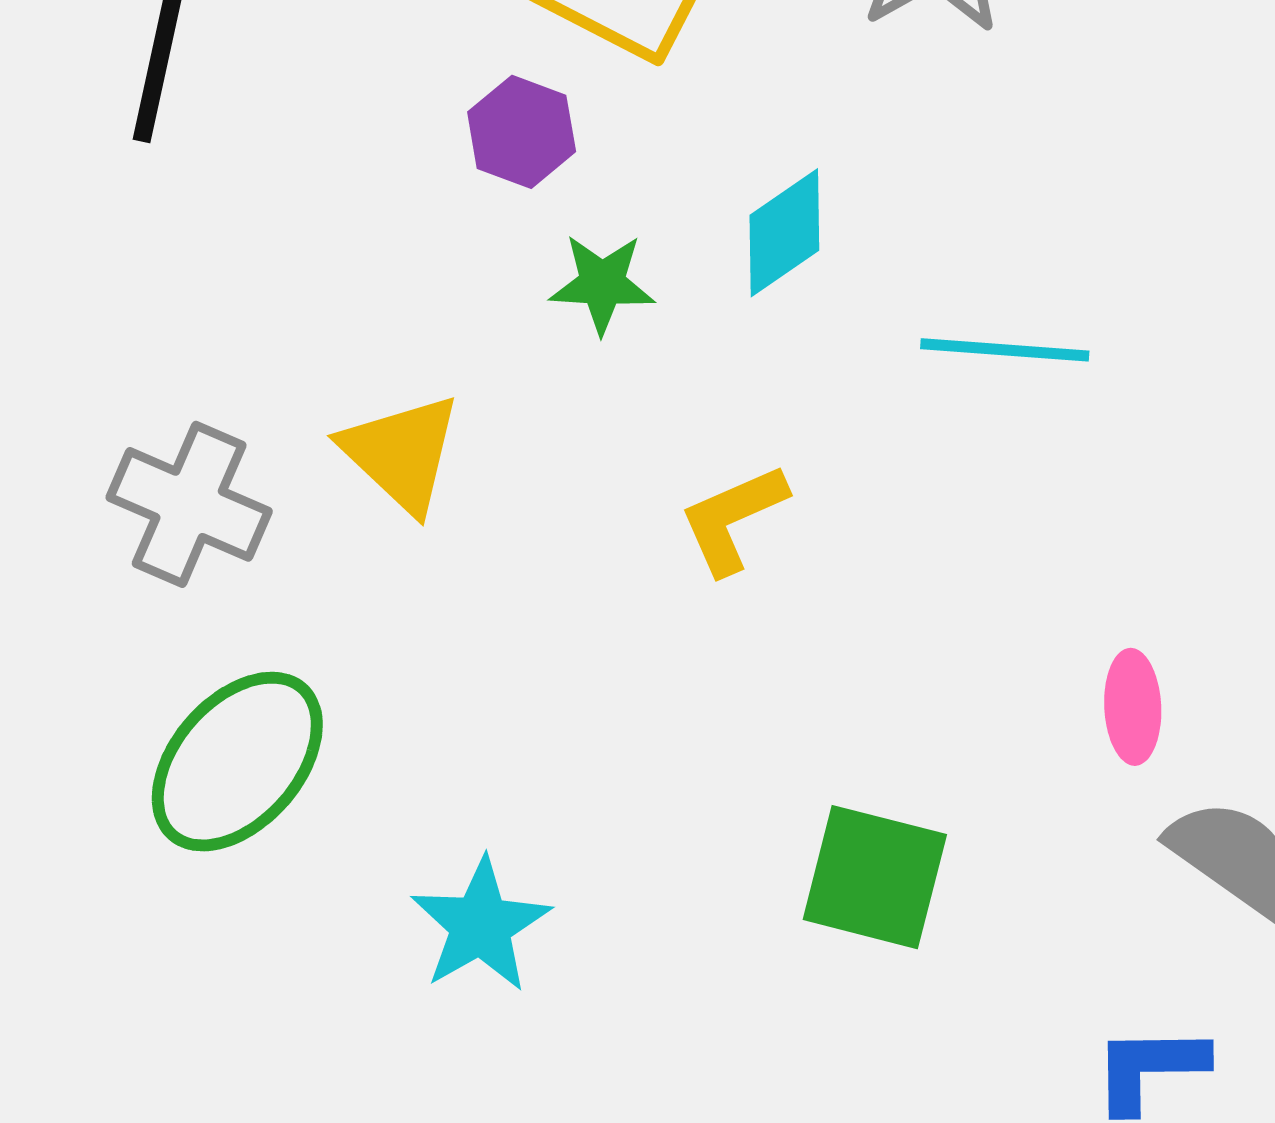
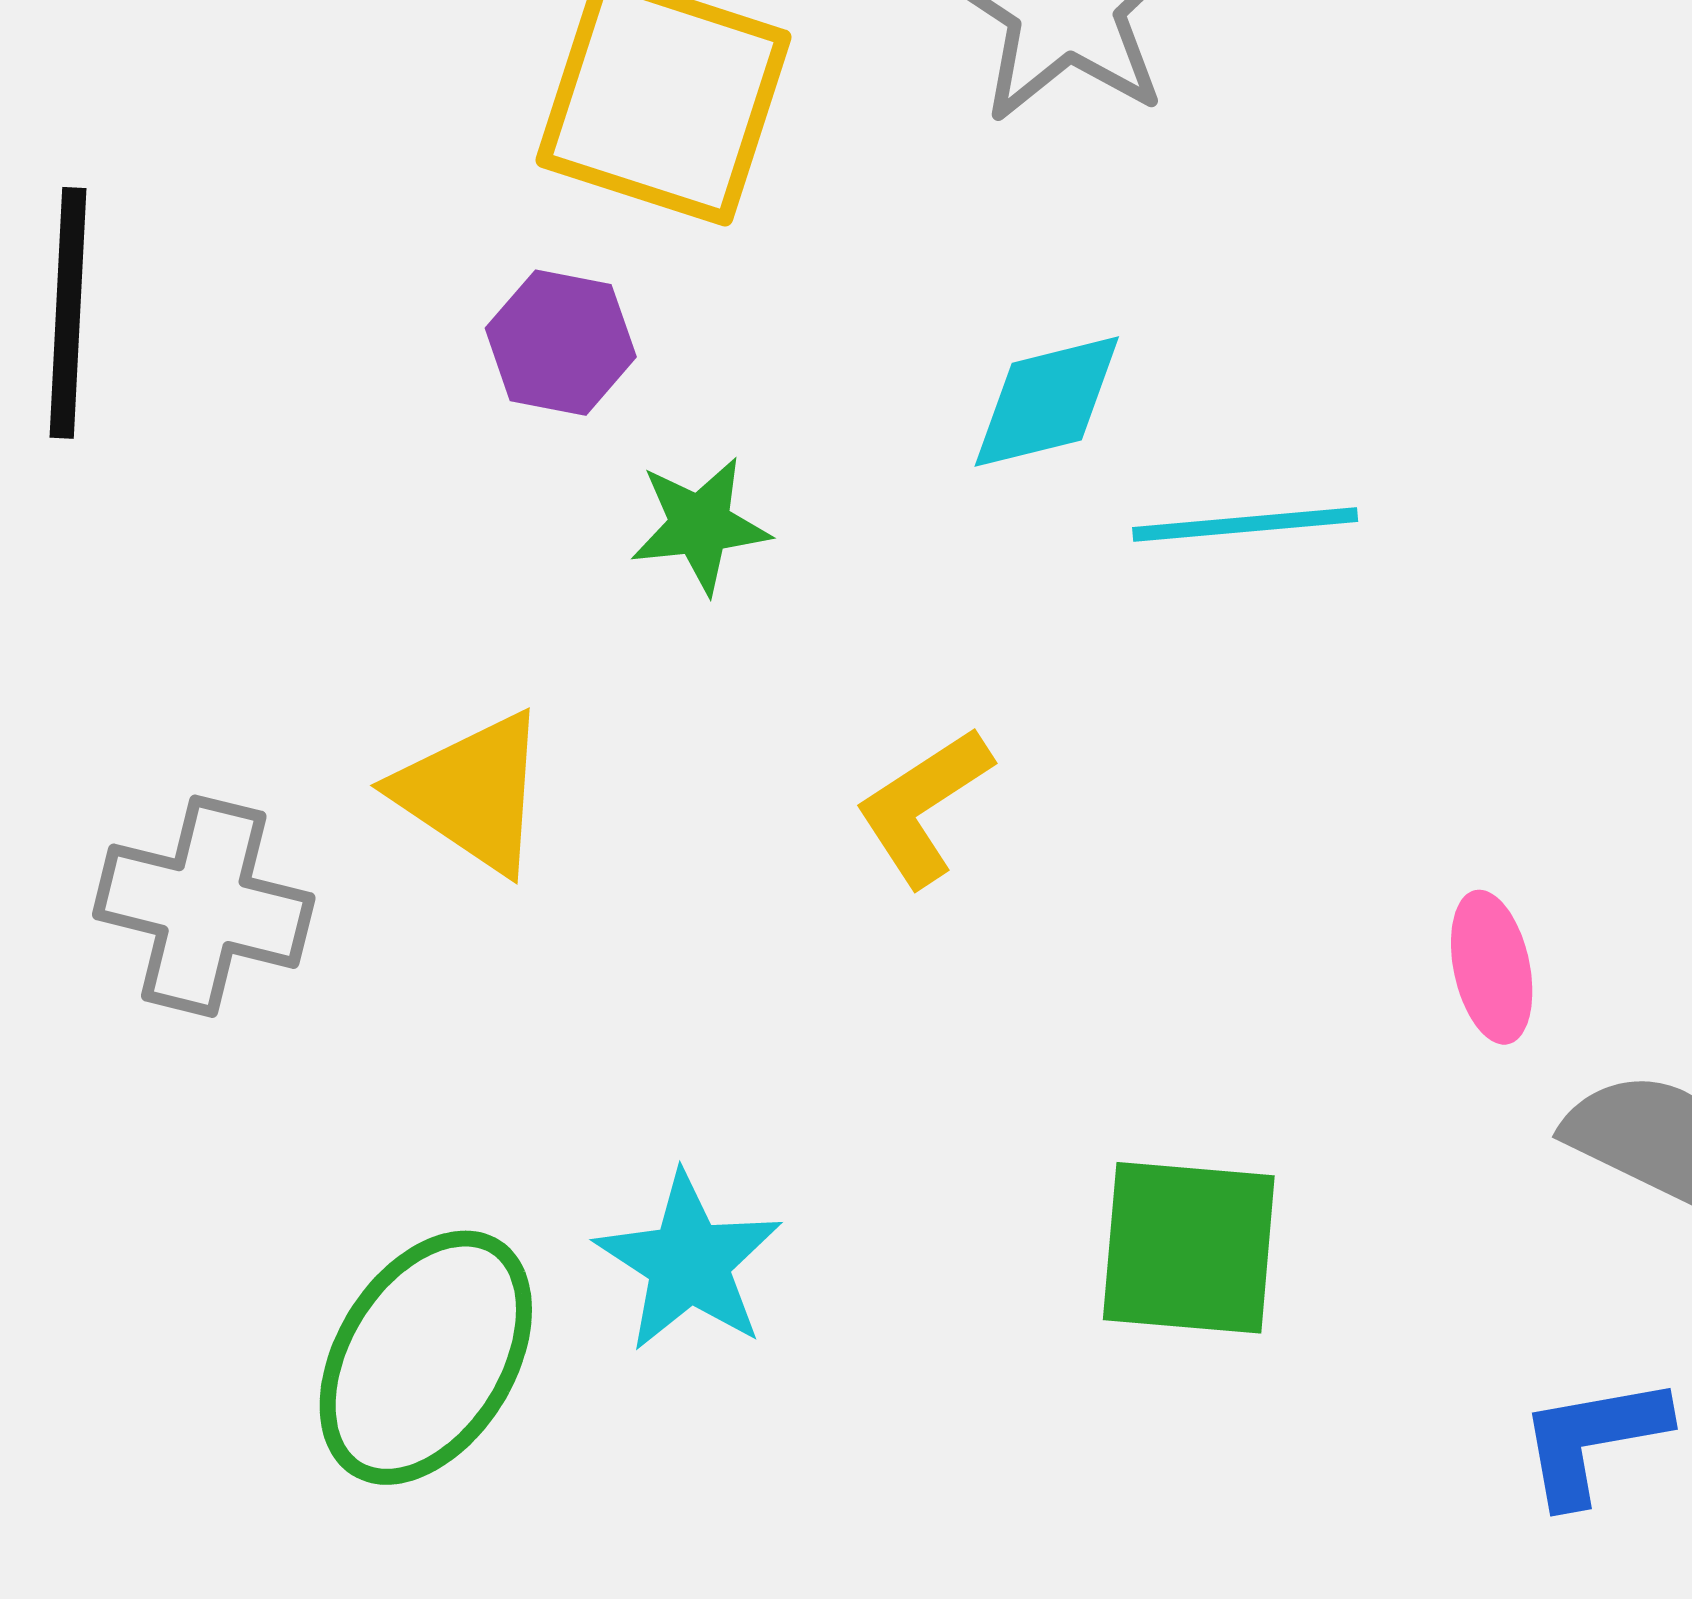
cyan diamond: (784, 233) -> (1047, 402), moved, turned 30
green ellipse: (237, 762) -> (426, 1358), moved
cyan star: (481, 925) -> (689, 1262), moved

